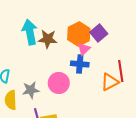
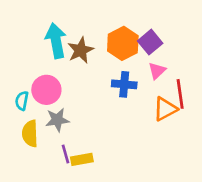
brown star: (48, 39) -> (81, 50), turned -30
pink triangle: (84, 49) -> (157, 71), moved
pink circle: (59, 83) -> (46, 90), moved

